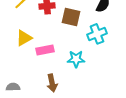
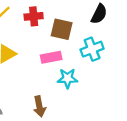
pink rectangle: (45, 50) -> (51, 57), moved

